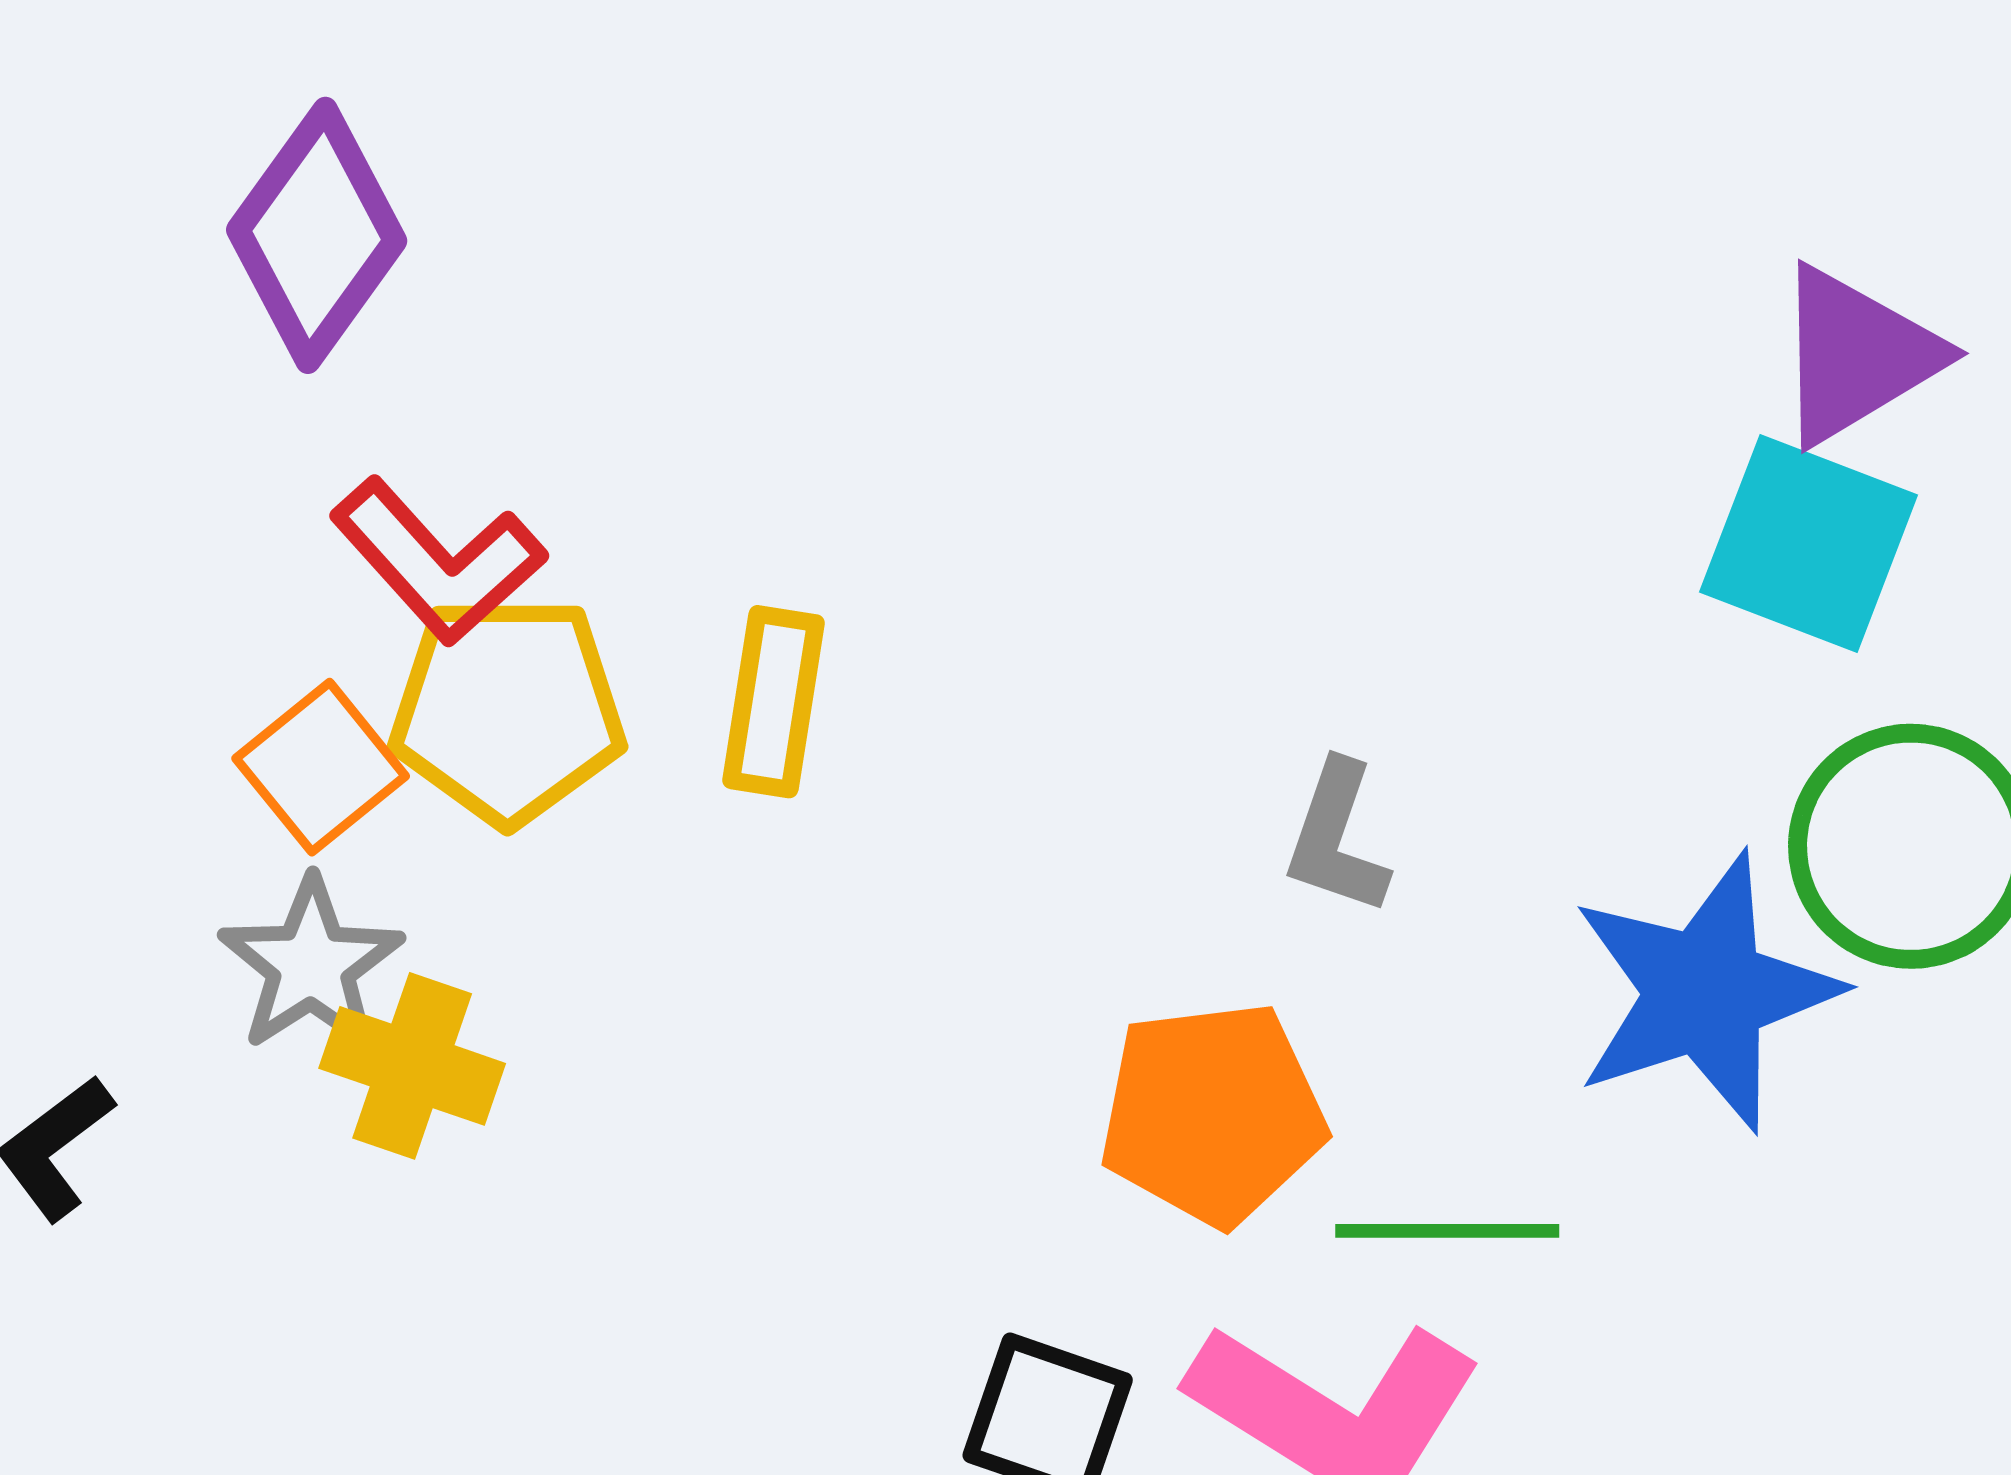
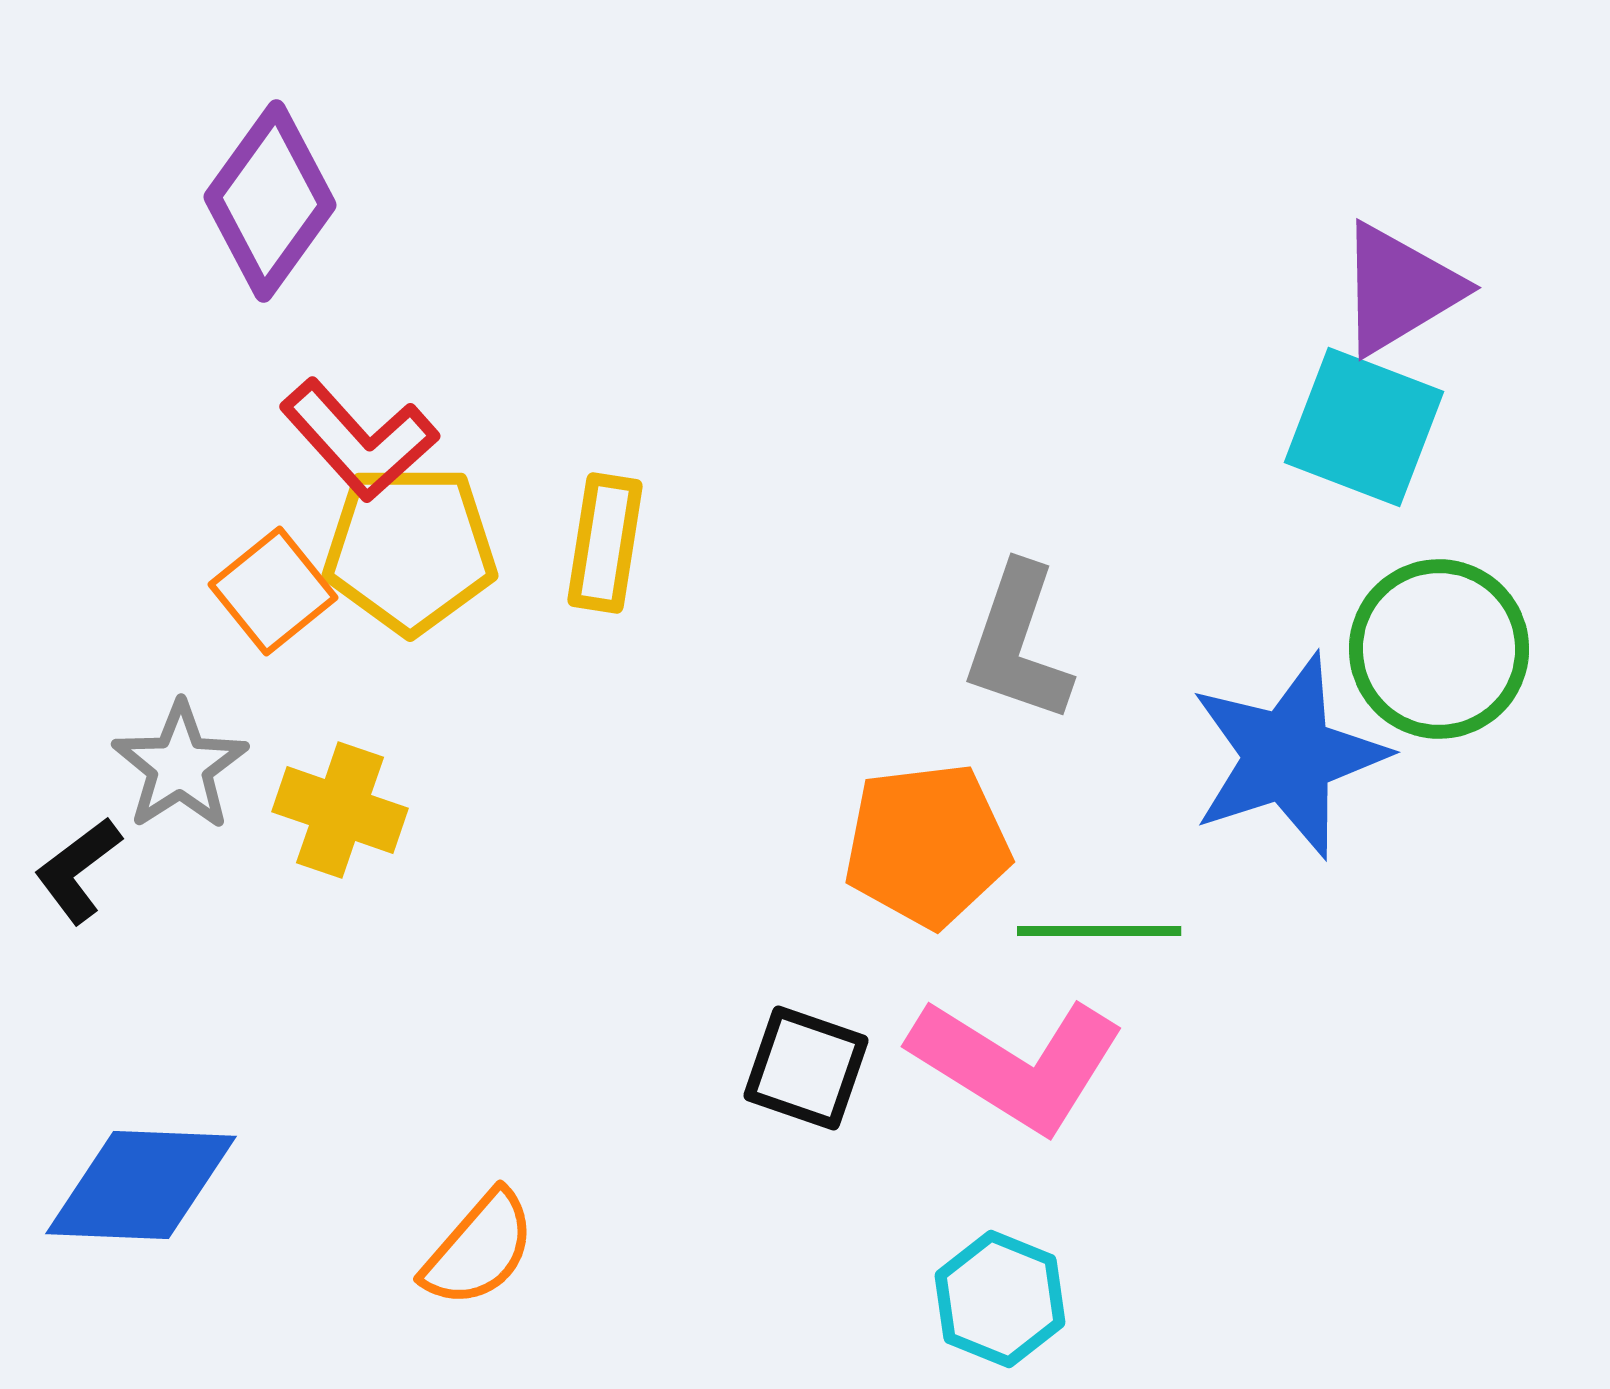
gray L-shape: (1337, 838) -> (1018, 643), size x1.4
gray star: (311, 965) -> (180, 766), moved

